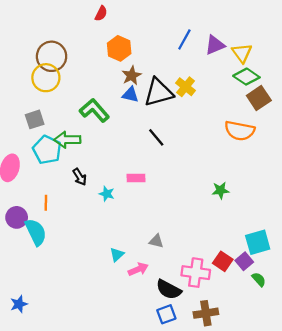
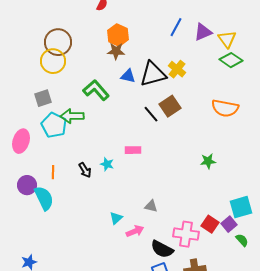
brown star: (132, 75) -> (116, 51), moved, turned 30
brown square: (259, 98) -> (170, 106), moved
black arrow: (80, 177) -> (85, 170), moved

